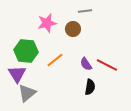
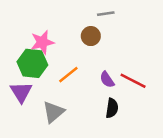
pink star: (47, 23) -> (42, 42), moved
gray triangle: (27, 93) -> (53, 112), moved

